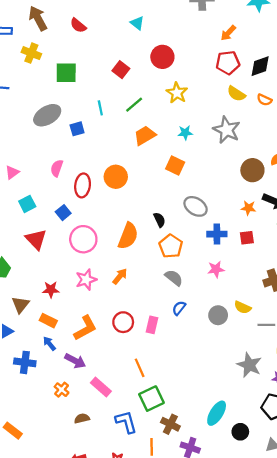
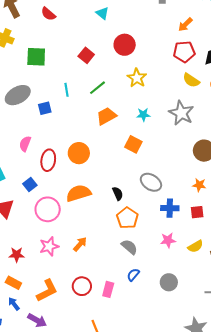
orange semicircle: (128, 236) -> (79, 193), moved, turned -130
yellow semicircle: (243, 307) -> (195, 246), moved, turned -56

